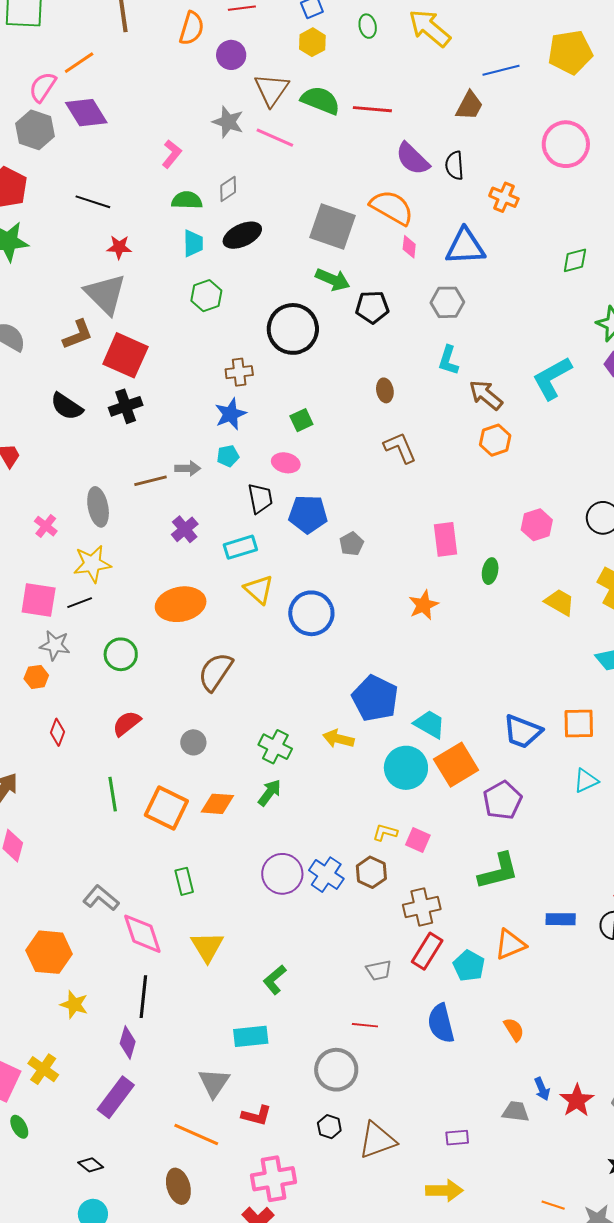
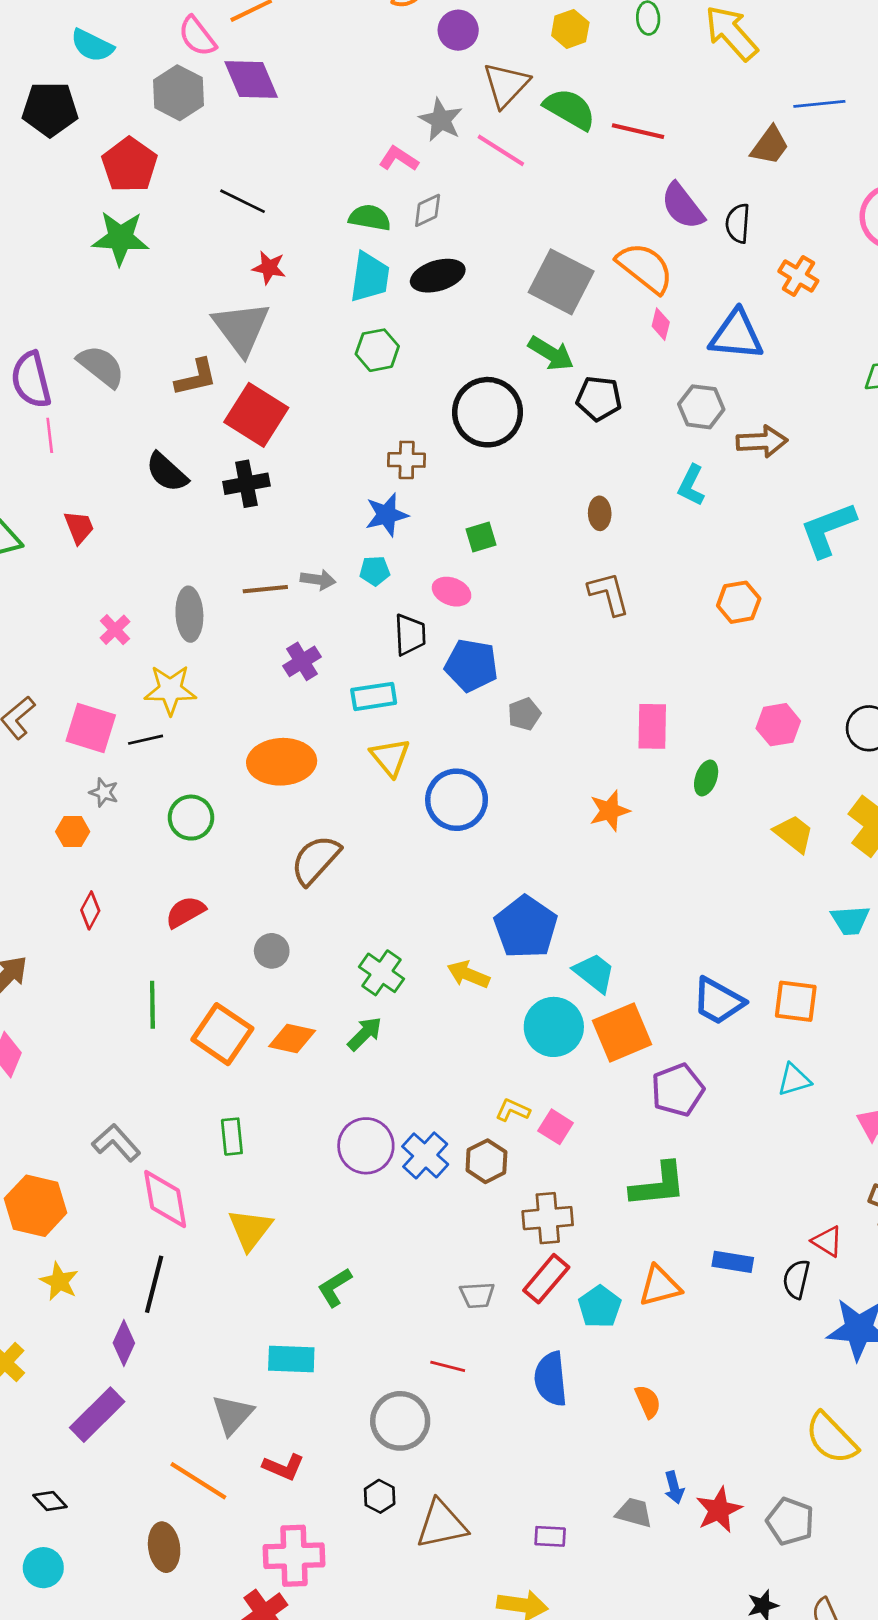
pink semicircle: (43, 87) -> (197, 36), turned -80
pink L-shape: (172, 154) -> (399, 159), moved, turned -104
cyan trapezoid: (193, 243) -> (370, 277), size x1.4
brown arrow: (486, 395) -> (762, 441), moved, turned 129
gray star: (55, 645) -> (104, 792), size x0.7

